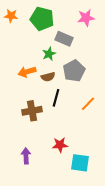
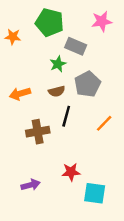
orange star: (11, 16) -> (13, 37), moved
orange arrow: (27, 72) -> (20, 94), moved
purple arrow: (26, 156) -> (31, 185), turned 77

